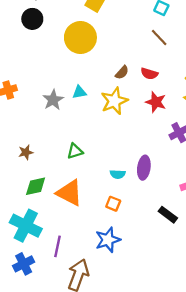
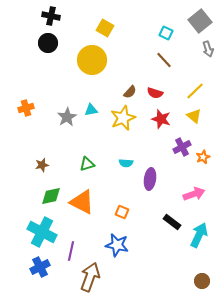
cyan semicircle: (118, 174) -> (126, 163), moved
blue star: (108, 240) -> (117, 245), turned 30

